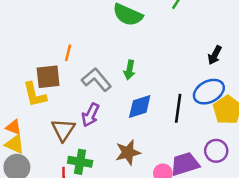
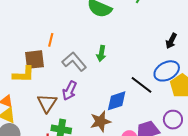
yellow L-shape: (35, 95) -> (24, 74), turned -75
blue diamond: (140, 107) -> (117, 101), moved
black line: (178, 108) -> (141, 85), turned -60

